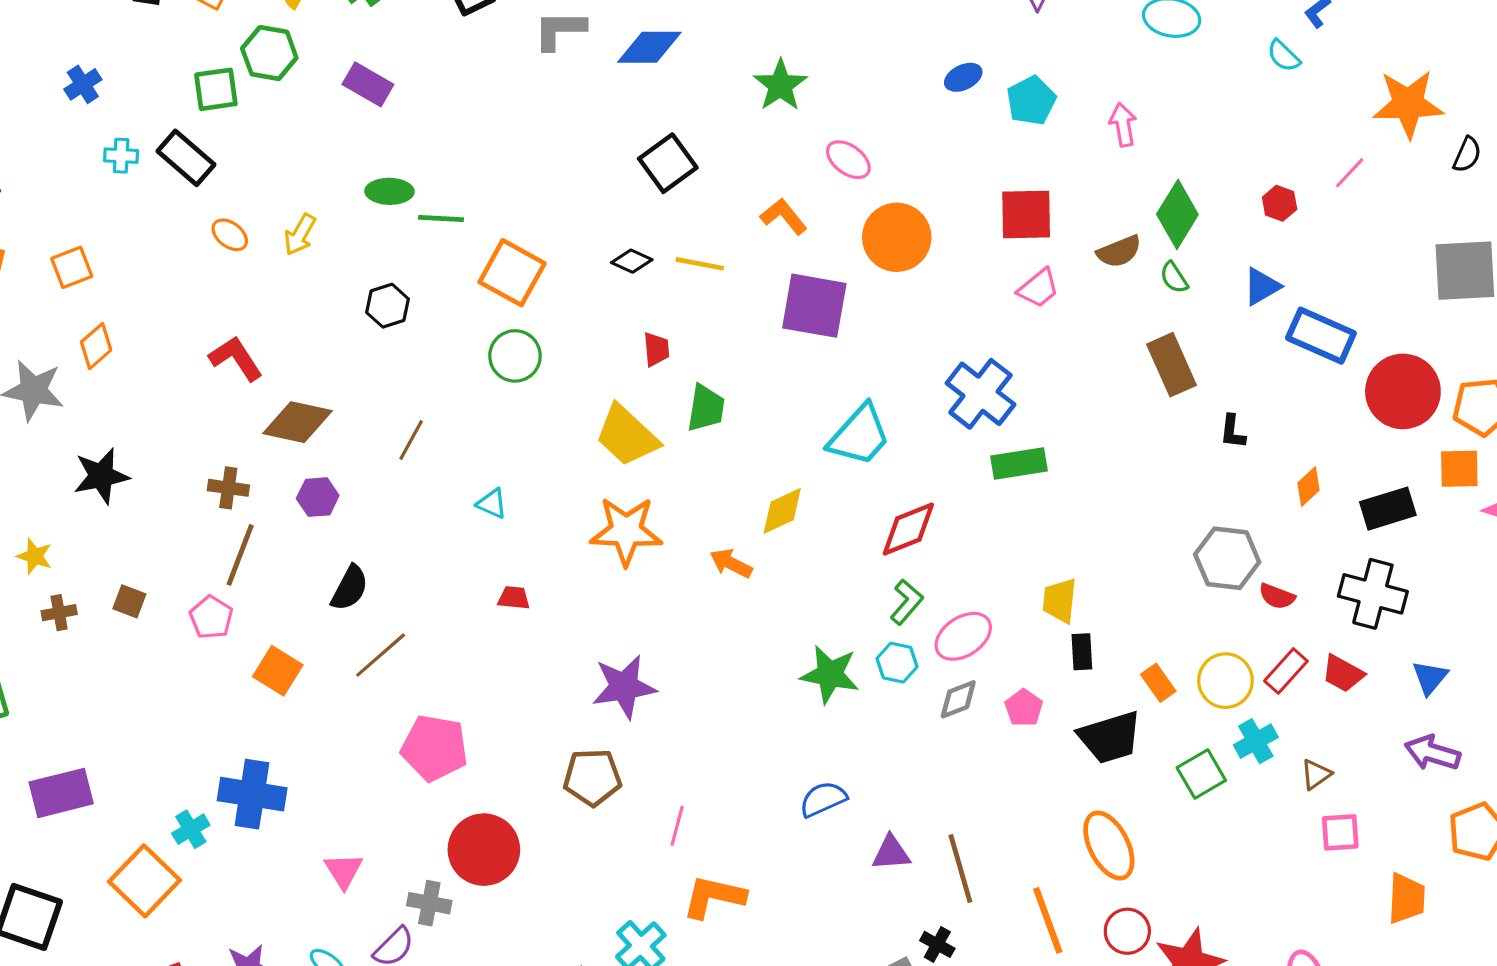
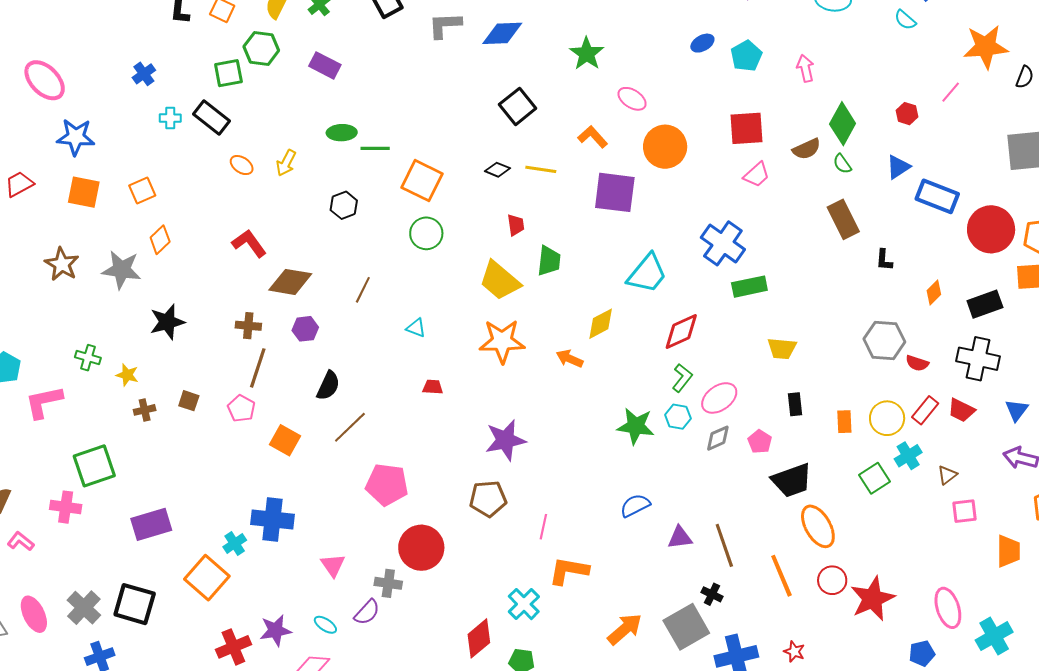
yellow trapezoid: (1060, 600) -> (782, 348), moved, turned -88
orange rectangle: (1158, 683) -> (844, 422), turned 35
black trapezoid: (1110, 737) -> (792, 480), moved

